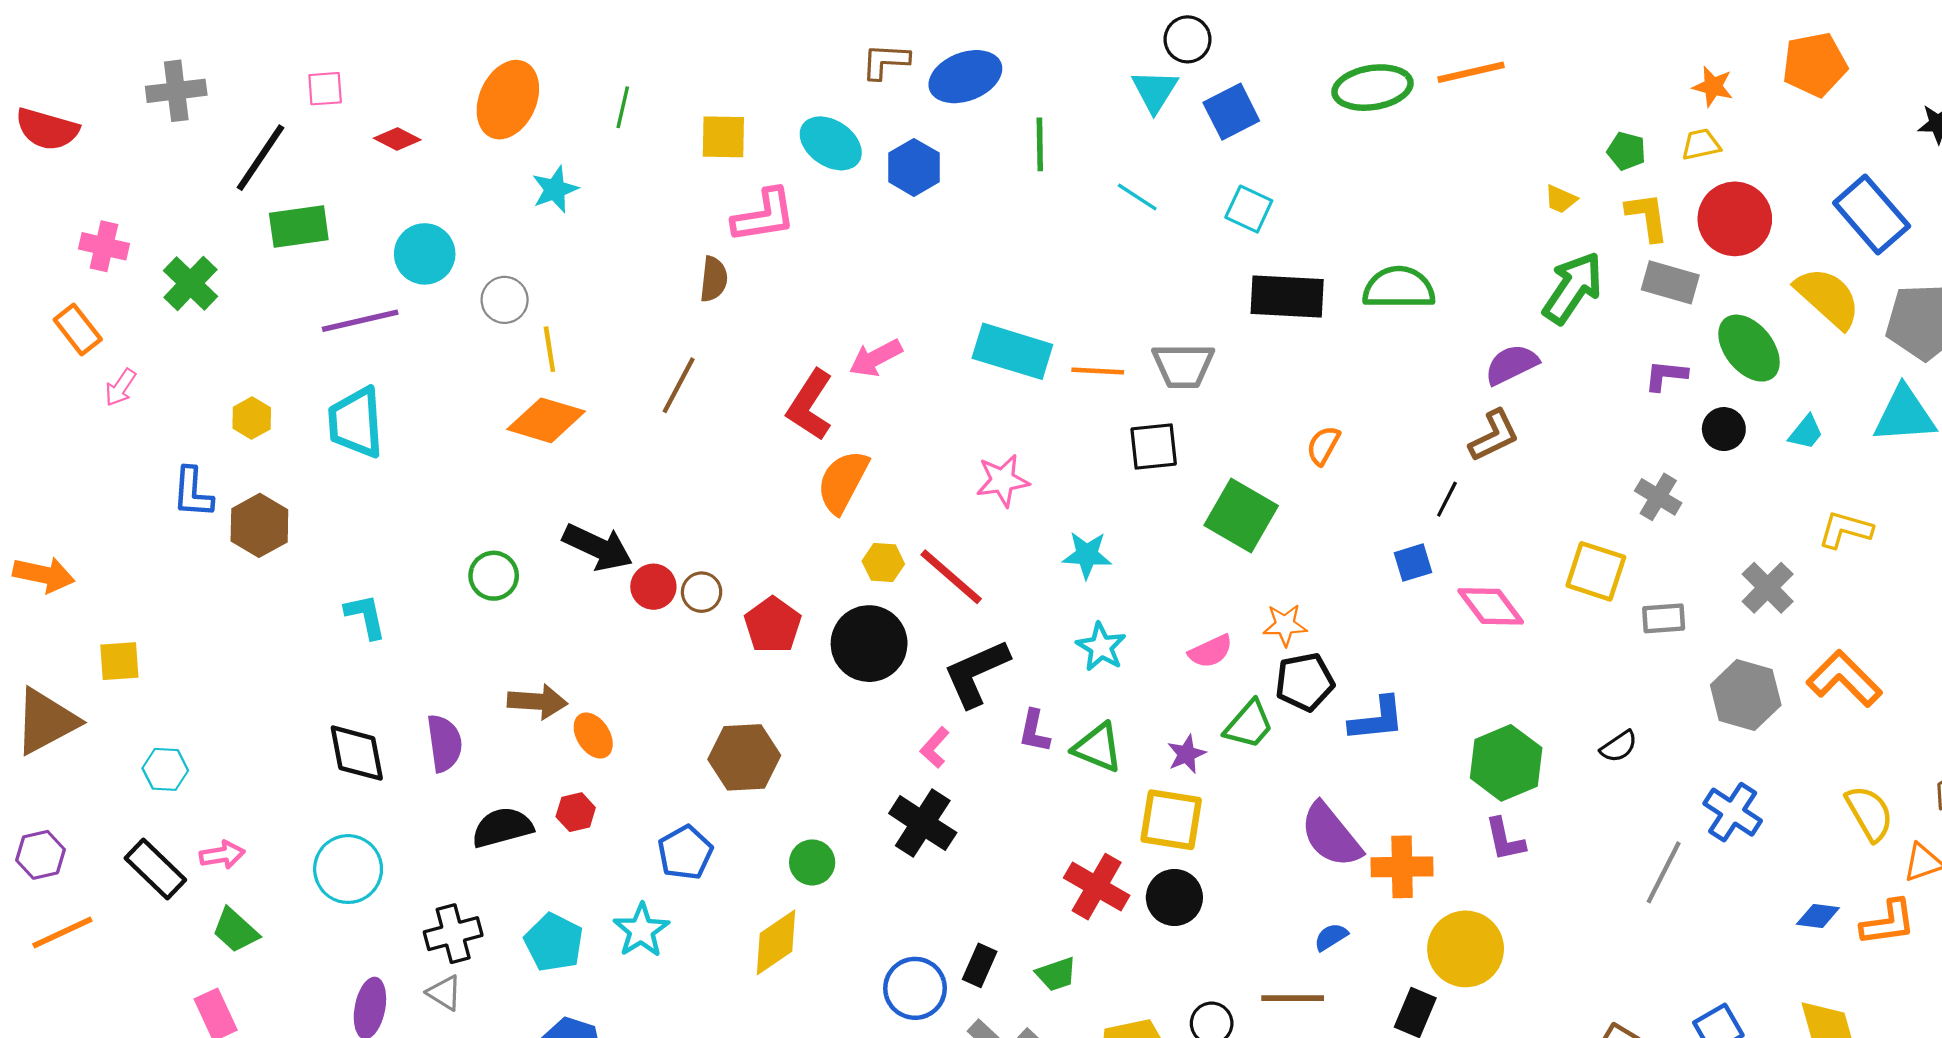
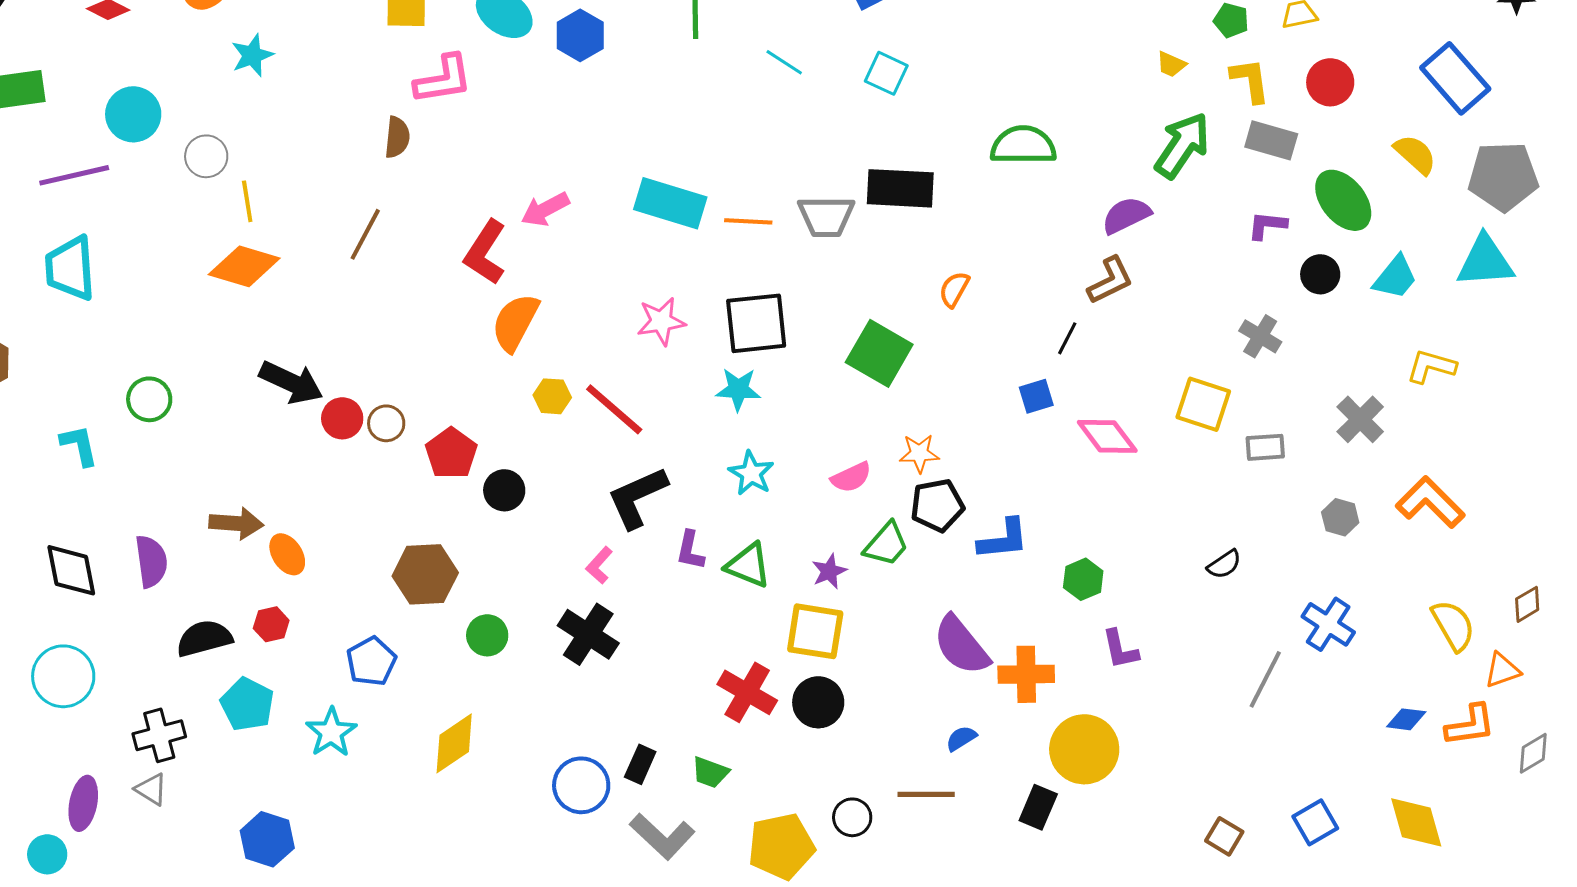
red circle: (1735, 219) -> (1330, 82), size x0.7
black rectangle: (1287, 297) -> (900, 188), moved
yellow semicircle: (1828, 298) -> (1415, 154), size x0.7
cyan trapezoid: (1806, 432) -> (1395, 277), size x1.4
black square: (1154, 447) -> (756, 323), moved, size x1.4
green circle: (494, 576) -> (149, 399), moved
black circle: (869, 644) -> (504, 490), moved, size x0.6
gray hexagon: (1746, 695) -> (1340, 517), size x0.6
green hexagon: (1506, 763) -> (1083, 579), moved, size x0.6
green circle: (812, 862) -> (487, 635), moved
cyan pentagon: (554, 942) -> (247, 704), moved
green trapezoid: (1056, 974) -> (710, 772), turned 39

